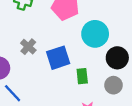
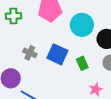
blue square: (58, 58) -> (57, 54), turned -30

